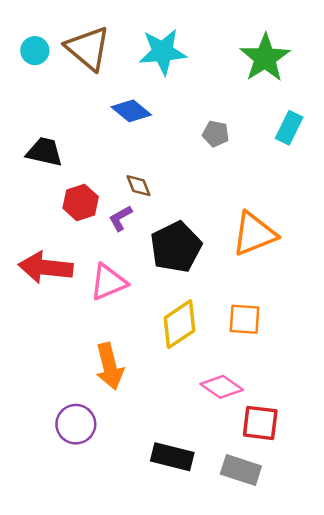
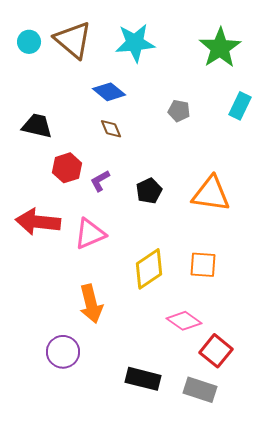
brown diamond: (139, 186) -> (111, 129), moved
orange triangle: (254, 234) -> (211, 194), turned 30
black pentagon: (176, 247) -> (149, 191), moved, size x0.6
red square: (260, 423) -> (216, 351), turned 32

